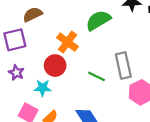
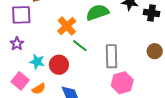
red circle: (55, 66) -> (59, 65), moved
green line: (96, 76) -> (80, 46), moved

